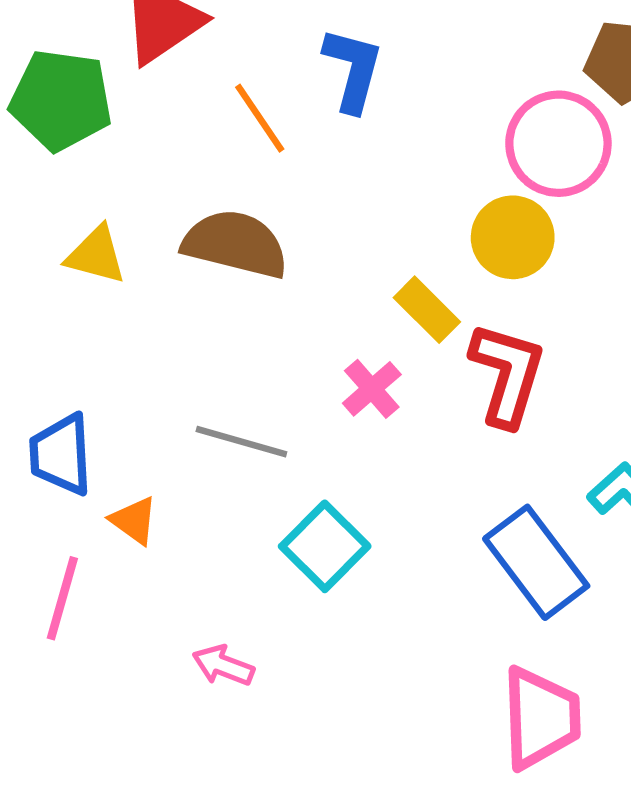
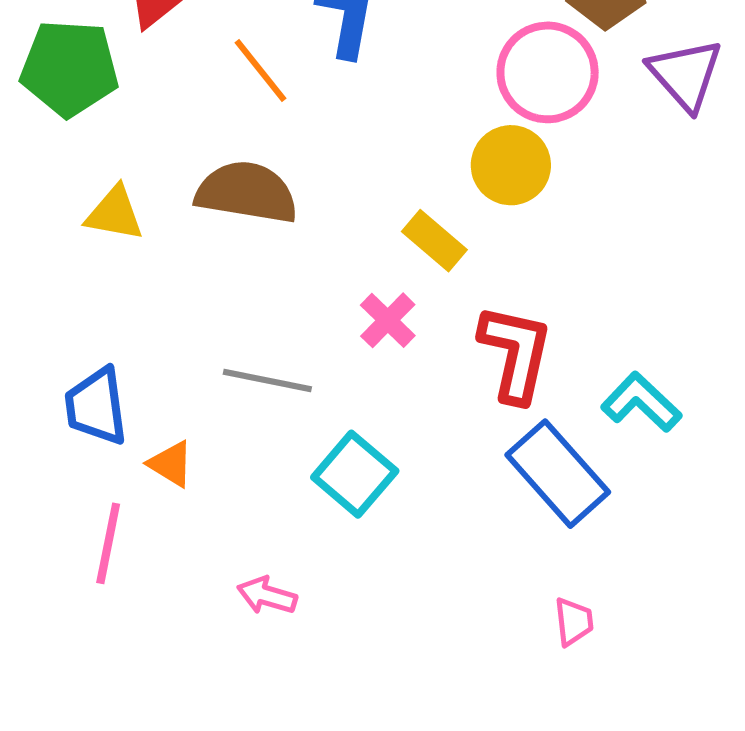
red L-shape: (507, 374) -> (516, 353), moved
pink trapezoid: (541, 718) -> (574, 622), size x0.5

